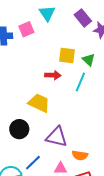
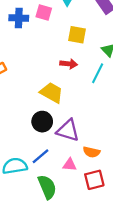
pink square: (26, 29) -> (44, 13), turned 35
yellow square: (67, 56) -> (77, 35), moved
black circle: (19, 129) -> (42, 122), moved

